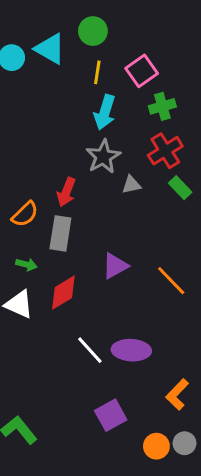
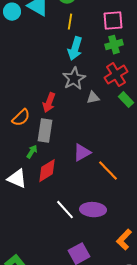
pink square: (142, 71) -> (113, 21), moved, turned 30
green arrow: (26, 264) -> (32, 152), moved, turned -72
orange line: (171, 281) -> (108, 171), moved

